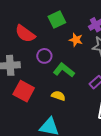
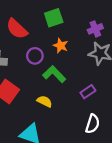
orange star: (76, 40) -> (61, 46), moved

